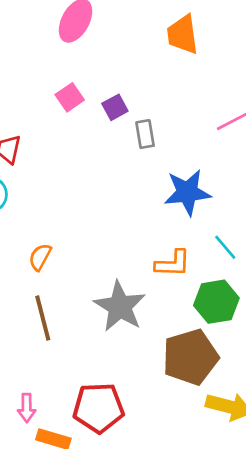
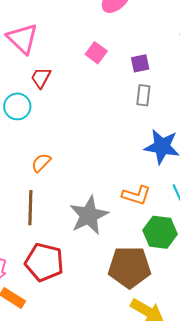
pink square: (70, 97) -> (96, 53), turned -35
purple square: (115, 107) -> (140, 63), moved
red pentagon: (99, 408) -> (44, 262), moved

